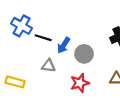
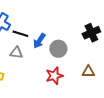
gray triangle: (48, 66) -> (16, 53), moved

